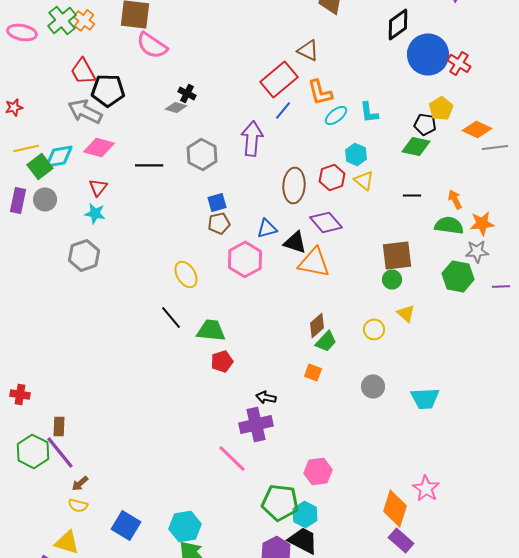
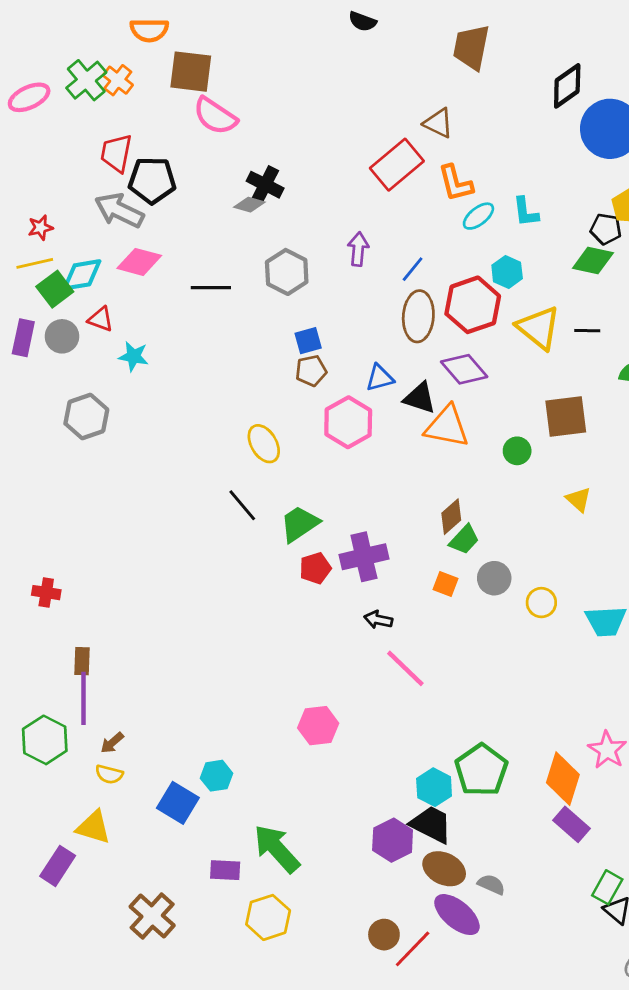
pink ellipse: (22, 32) -> (29, 97), turned -36
red trapezoid: (83, 71) -> (116, 153), turned 40
black cross: (187, 93) -> (265, 185), size x1.4
red star: (14, 107) -> (40, 228), moved
blue line: (283, 110) -> (413, 269), moved
purple arrow: (252, 138) -> (358, 249), size x0.7
red hexagon: (332, 177) -> (473, 305), size x1.5
yellow triangle: (364, 180) -> (539, 328), moved, size x1.6
red triangle: (98, 187) -> (101, 319), moved, turned -48
gray hexagon: (84, 255) -> (86, 416), moved
green circle: (392, 279) -> (517, 451), moved
yellow circle: (374, 329) -> (541, 603), moved
green trapezoid: (211, 330) -> (300, 524), turned -40
gray circle: (373, 386) -> (494, 578), moved
red cross: (20, 394) -> (46, 593), moved
purple cross: (256, 424) -> (364, 557), moved
green hexagon: (33, 451) -> (45, 740), moved
purple line: (60, 452) -> (83, 698), turned 39
pink line: (232, 458) -> (405, 668), moved
pink hexagon: (318, 471) -> (318, 726), moved
green pentagon: (280, 502) -> (481, 770), moved, turned 30
cyan hexagon: (185, 526) -> (217, 776), moved, size x0.7

